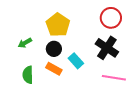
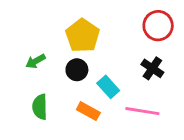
black cross: (107, 48) -> (152, 68), size x0.7
orange rectangle: (54, 69) -> (88, 111), moved
pink line: (114, 78) -> (142, 111), moved

